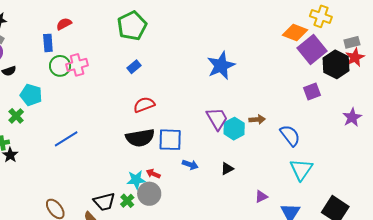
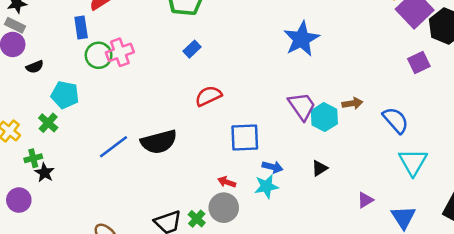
black semicircle: (140, 138) -> (159, 142), moved
cyan star: (136, 180) -> (266, 186), moved

